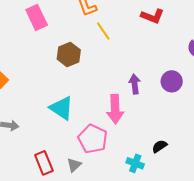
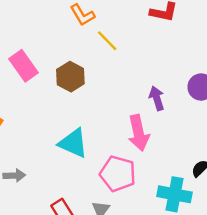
pink rectangle: (37, 17) -> (24, 66), moved
cyan cross: (135, 163) -> (175, 194), size x1.5

